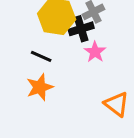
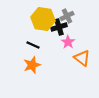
orange triangle: (117, 104) -> (82, 58), moved

